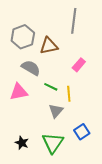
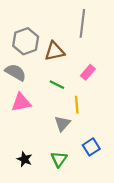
gray semicircle: (31, 68) -> (16, 72), moved
green line: (51, 87) -> (57, 85), moved
green triangle: (53, 143) -> (59, 159), size x0.7

